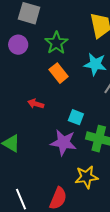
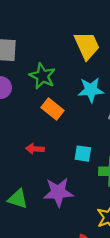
purple star: (63, 142) -> (58, 192), moved

